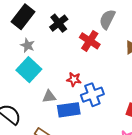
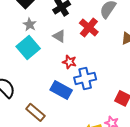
gray triangle: (49, 97) -> (59, 36), moved, turned 32
blue rectangle: (69, 110) -> (61, 90), turned 30

